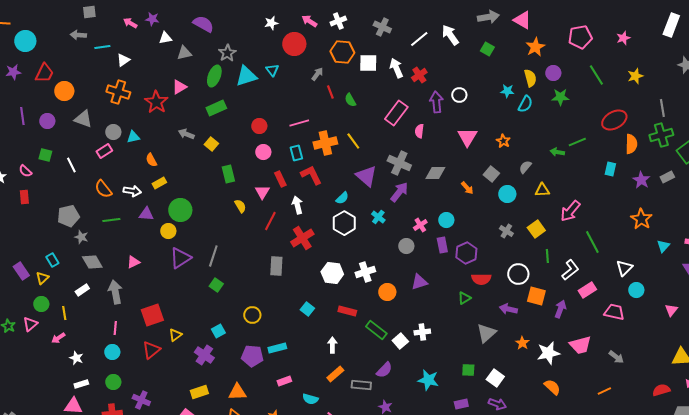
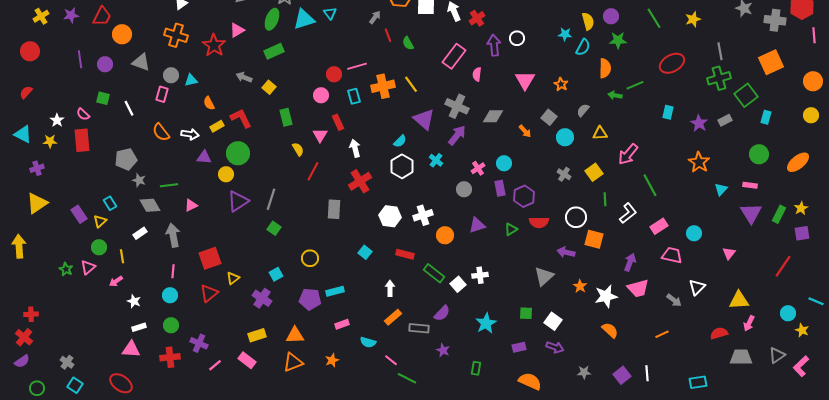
red circle: (259, 126) -> (334, 74), moved
orange semicircle: (631, 144) -> (605, 68), moved
pink rectangle: (104, 151) -> (162, 94), turned -42
red L-shape: (311, 175) -> (241, 118), moved
red rectangle: (24, 197) -> (82, 140), size x1.6
green line: (111, 220) -> (169, 185), moved
red line: (270, 221) -> (313, 171), moved
white triangle: (624, 268) -> (697, 287), moved
pink rectangle: (587, 290) -> (659, 226), moved
green triangle: (464, 298) -> (511, 229), moved
purple arrow: (560, 309) -> (630, 262), moved
cyan star: (428, 380) -> (486, 323), turned 30

